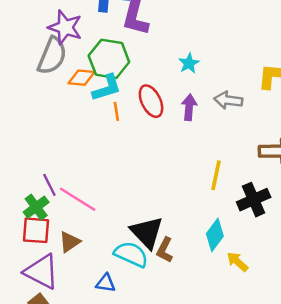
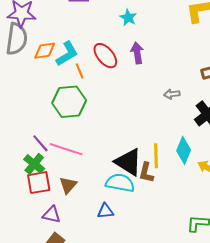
green hexagon: (109, 59) -> (69, 102), moved
gray arrow: (228, 100) -> (172, 94), moved, size x0.7
yellow line: (216, 175) -> (156, 156), moved
purple triangle: (42, 272) -> (51, 215), size x0.6

